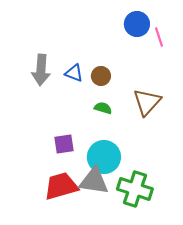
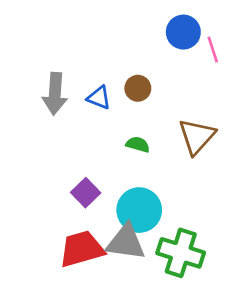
brown circle: (101, 76) -> (138, 88), moved
purple square: (64, 144) -> (86, 193), turned -35

